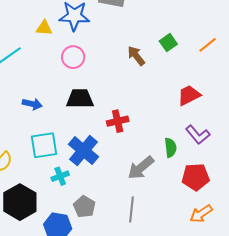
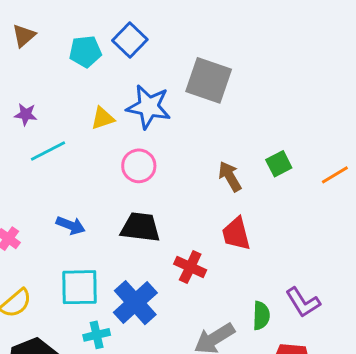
yellow triangle: (44, 28) -> (103, 118), turned -30
red trapezoid: (189, 95) -> (236, 234), moved, turned -85
red cross: (118, 121) -> (190, 267), turned 30

